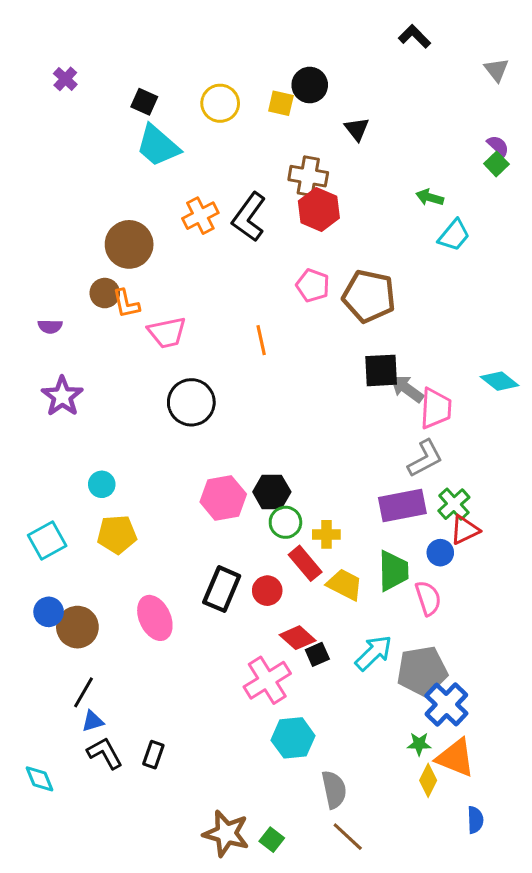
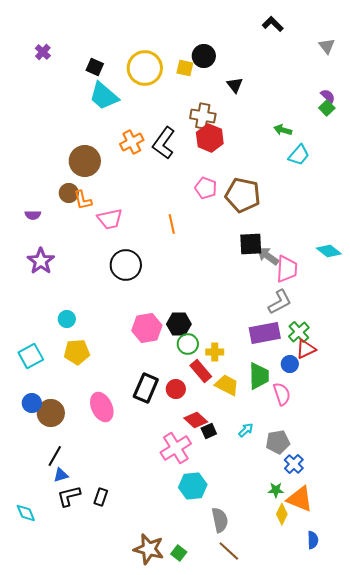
yellow circle: (220, 103) -> (145, 68), size x1.4
cyan arrow: (373, 653) -> (246, 430), size x0.6
gray pentagon: (422, 671) -> (278, 442), size x0.7
blue cross: (446, 704) -> (294, 464), size x0.7
black L-shape: (105, 753) -> (69, 496), turned -75

